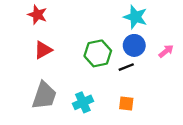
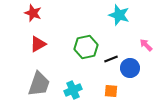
blue circle: (134, 45) -> (130, 68), moved
pink arrow: (166, 51) -> (146, 45), turned -96

